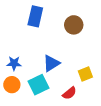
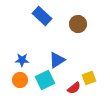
blue rectangle: (35, 16) -> (42, 16), turned -60
yellow square: (85, 74) -> (89, 78), moved

